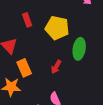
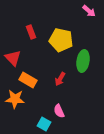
orange rectangle: (24, 68) -> (28, 80), turned -36

